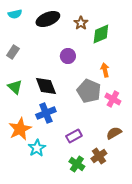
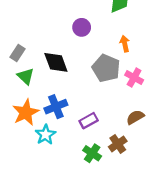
gray rectangle: (13, 52) -> (17, 53), moved
green triangle: (15, 87) -> (26, 76), moved
blue cross: (46, 113) -> (56, 107), moved

